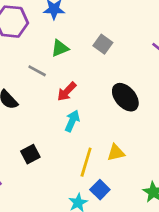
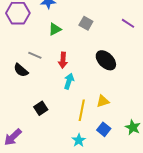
gray line: (37, 71) -> (35, 55), moved
red arrow: (67, 92) -> (63, 60), turned -35
blue square: (100, 190) -> (104, 129), moved

